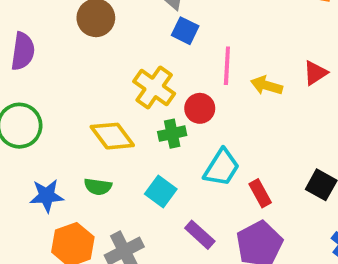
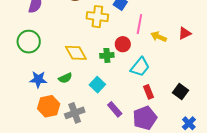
yellow cross: (154, 87) -> (97, 17), moved, turned -35
cyan trapezoid: (222, 168) -> (140, 67), moved
green semicircle: (98, 187) -> (65, 78), turned -40

